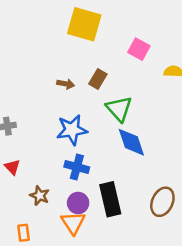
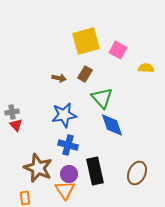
yellow square: (84, 24) -> (86, 41), moved, turned -32
red triangle: (12, 167) -> (16, 125), moved
brown star: (40, 196) -> (38, 168), size x1.8

